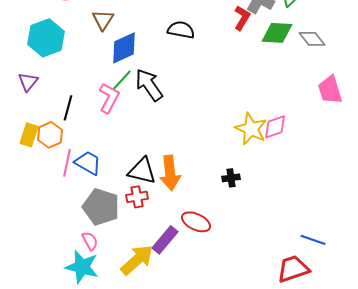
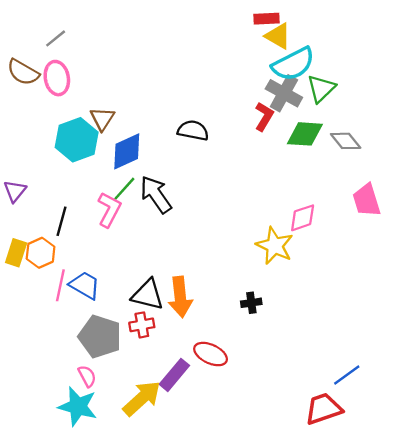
cyan hexagon: (46, 38) -> (77, 140), moved
pink diamond: (275, 127) -> (303, 218), moved
blue line: (313, 240) -> (347, 375), turned -55

